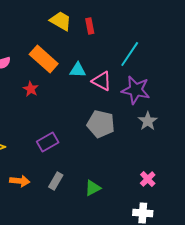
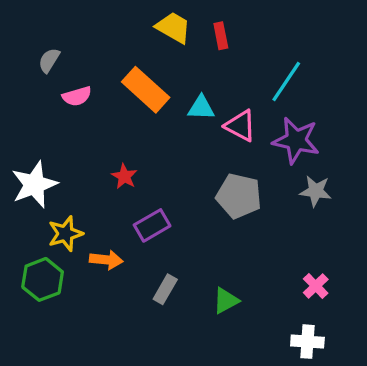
red star: (31, 89) -> (124, 176), moved
gray star: (148, 121) -> (316, 191), turned -30
orange arrow: (20, 181) -> (106, 260), moved

